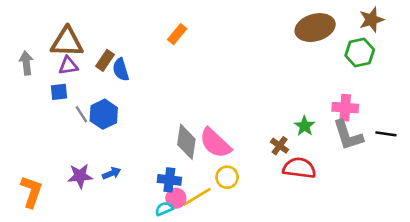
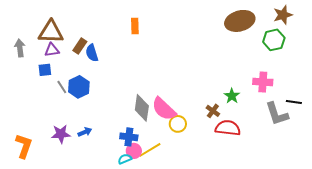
orange rectangle: (177, 34) -> (135, 26), turned -42
gray L-shape: (348, 135) -> (277, 114), moved
yellow circle: (227, 177) -> (178, 124), moved

